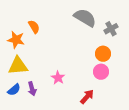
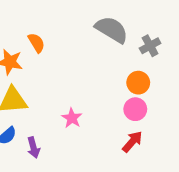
purple arrow: (32, 89) -> (33, 148), moved
red arrow: (87, 97) -> (132, 142), moved

